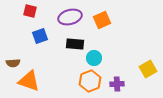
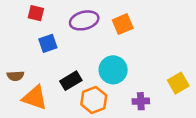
black rectangle: (75, 44) -> (71, 81), moved, turned -36
cyan circle: (94, 58) -> (113, 70), size x1.5
orange hexagon: (90, 81) -> (94, 100), moved

